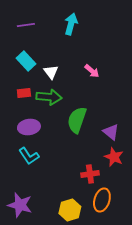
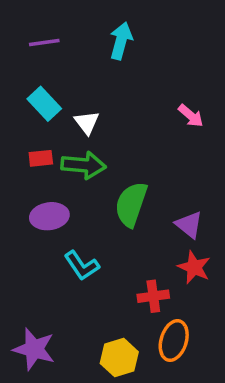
pink arrow: (92, 71) -> (191, 116), moved
cyan L-shape: (29, 156) -> (82, 266), moved

